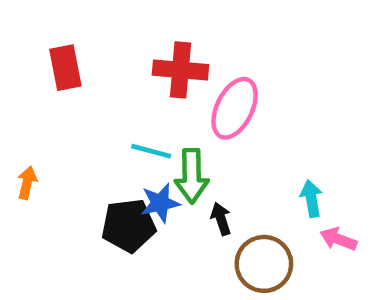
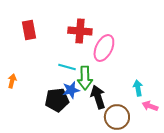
black arrow: (221, 219) -> (98, 97), size x1.6

